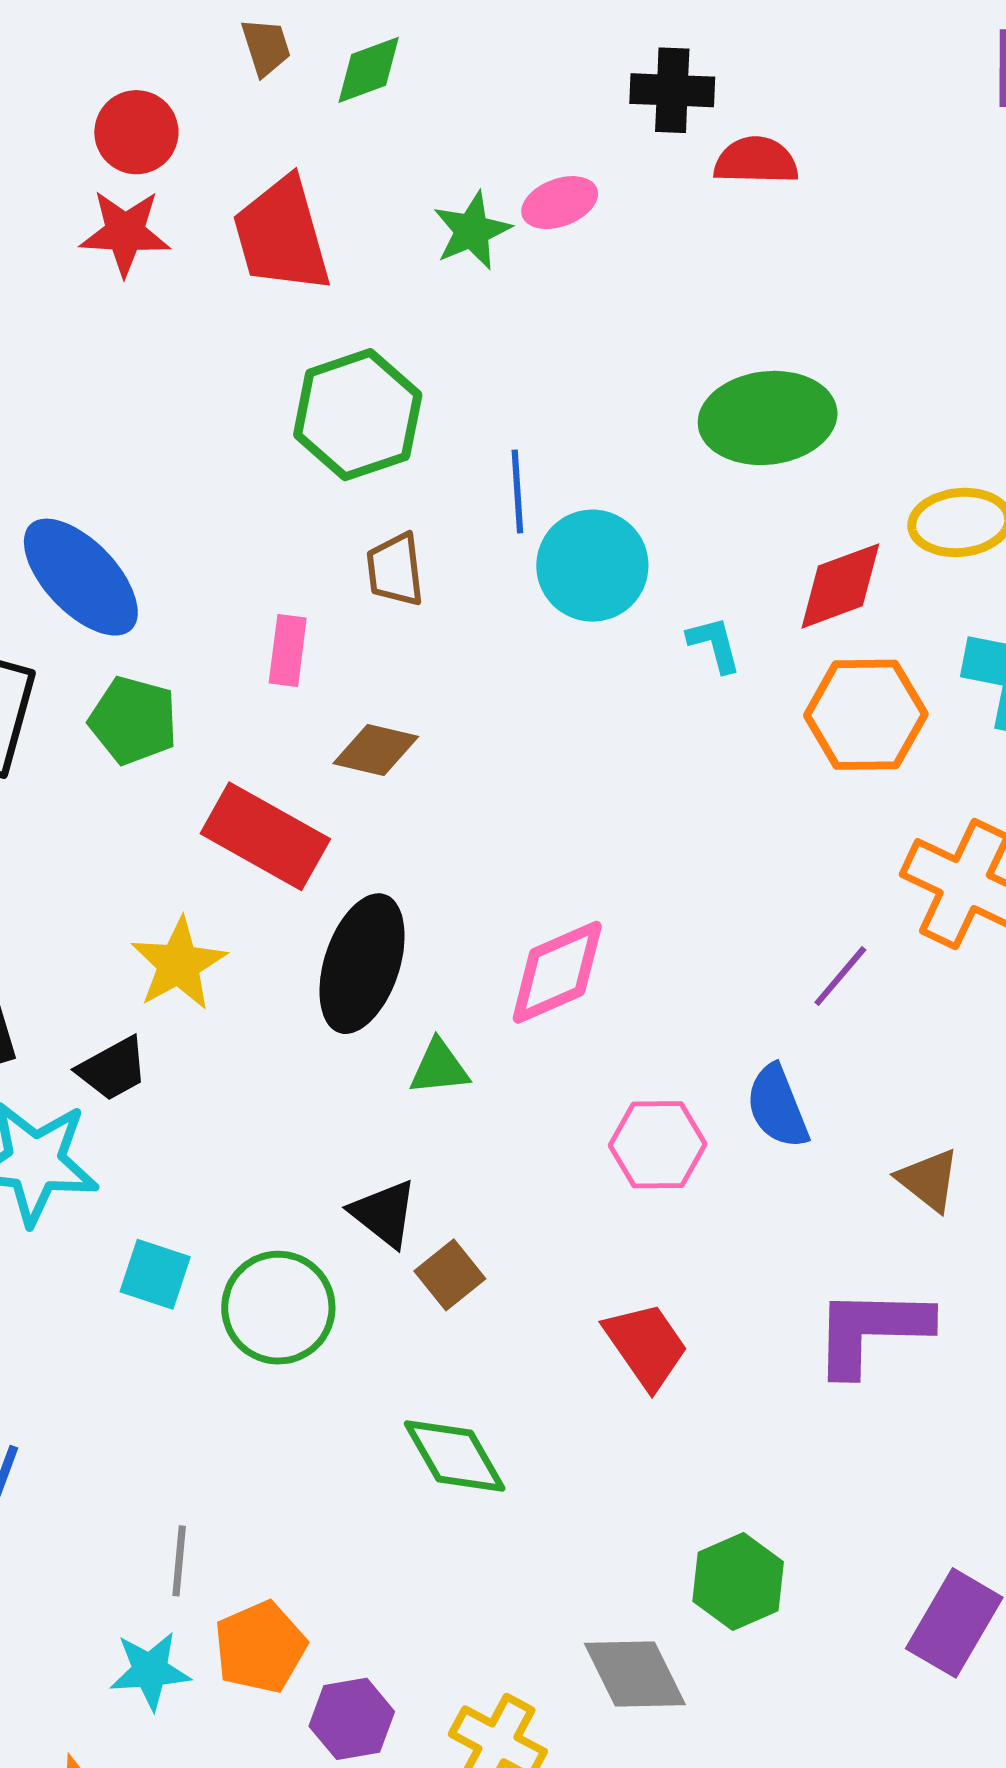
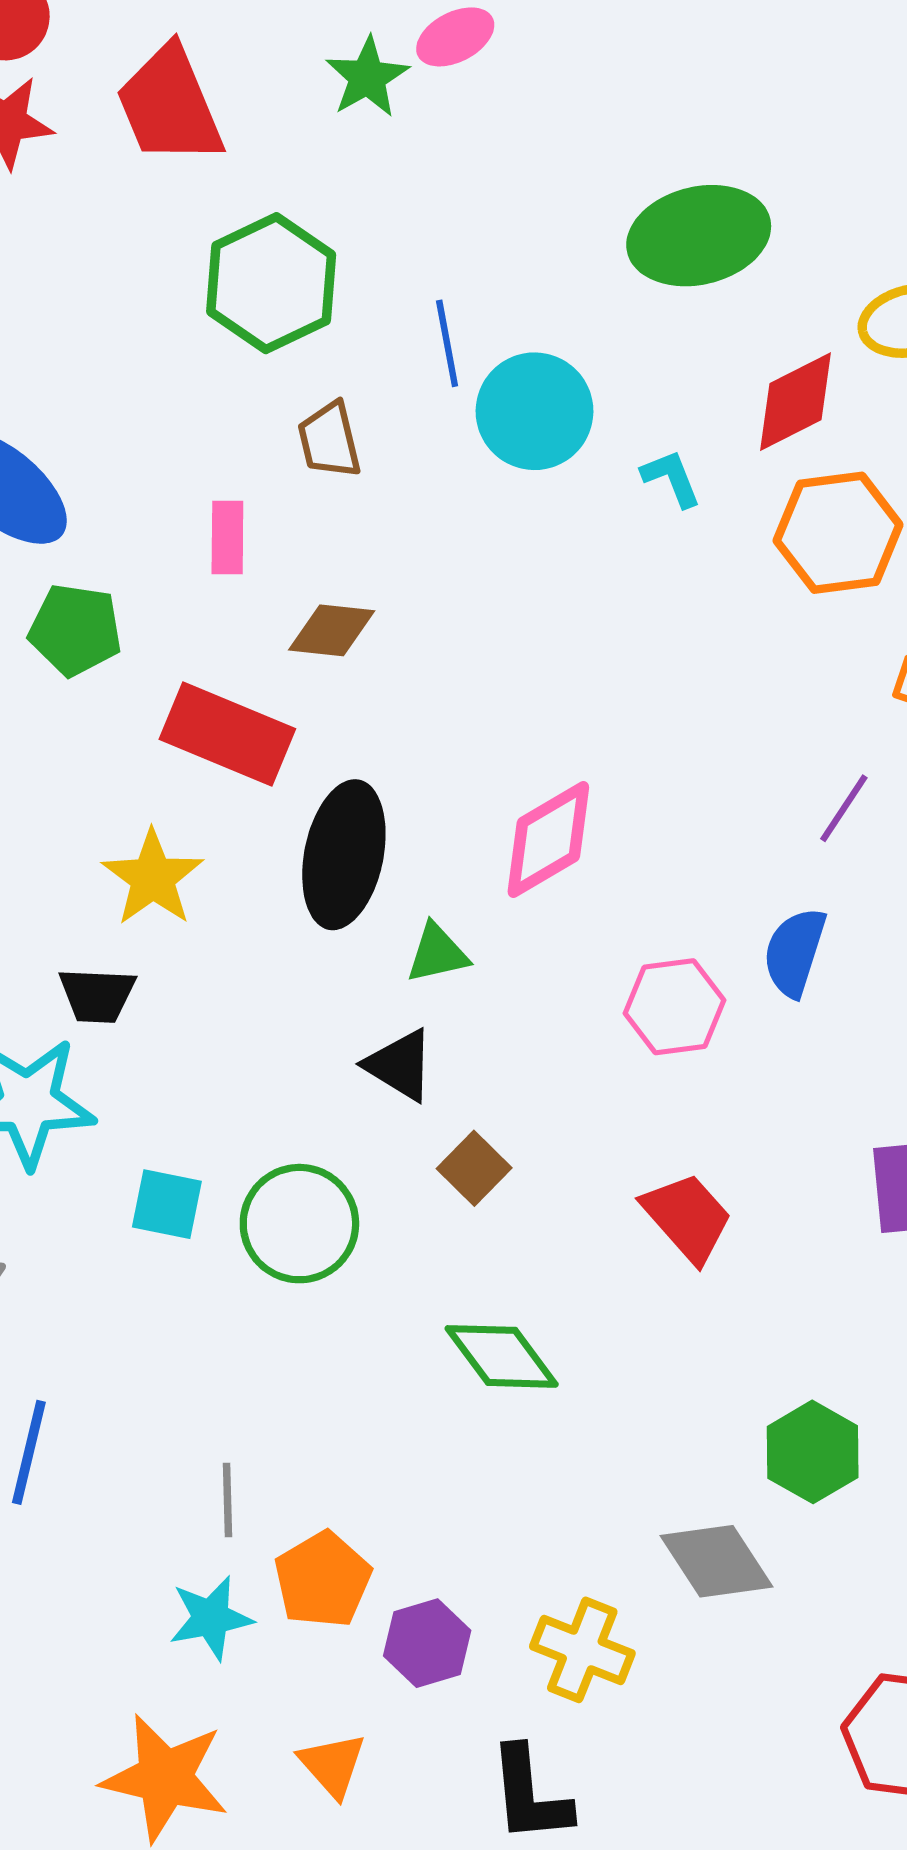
black trapezoid: (113, 1069) -> (97, 995), turned 38
blue semicircle: (777, 1107) -> (795, 952), turned 46
black triangle: (384, 1213) -> (400, 1065), moved

